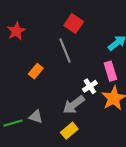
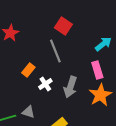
white cross: (90, 86) -> (45, 84), moved
gray arrow: (74, 105) -> (70, 87), moved, turned -35

